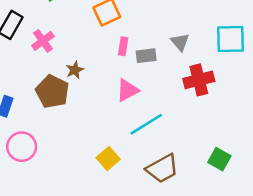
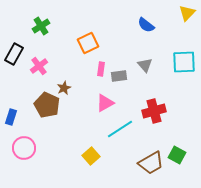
red cross: (199, 80) -> (154, 111), moved
brown trapezoid: (162, 169) -> (151, 163), moved

